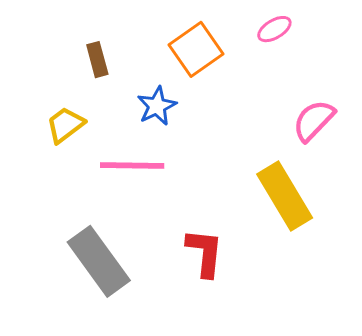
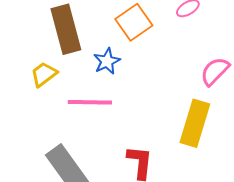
brown rectangle: (97, 60) -> (66, 29), size x2.0
yellow rectangle: (285, 196) -> (195, 123), turned 48

